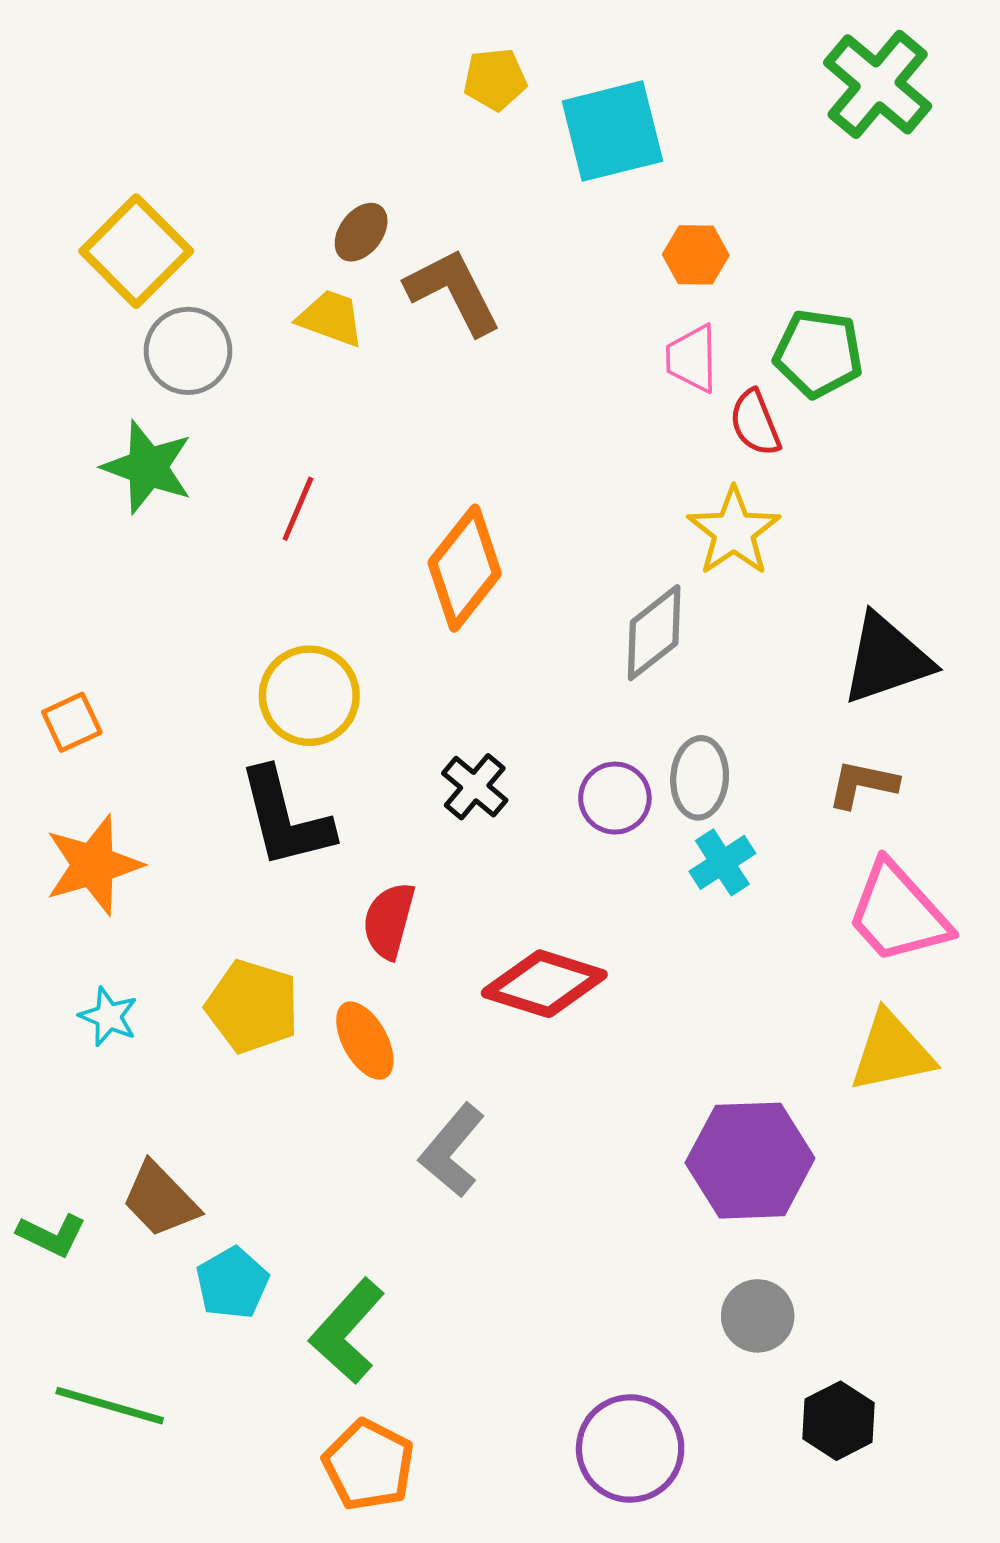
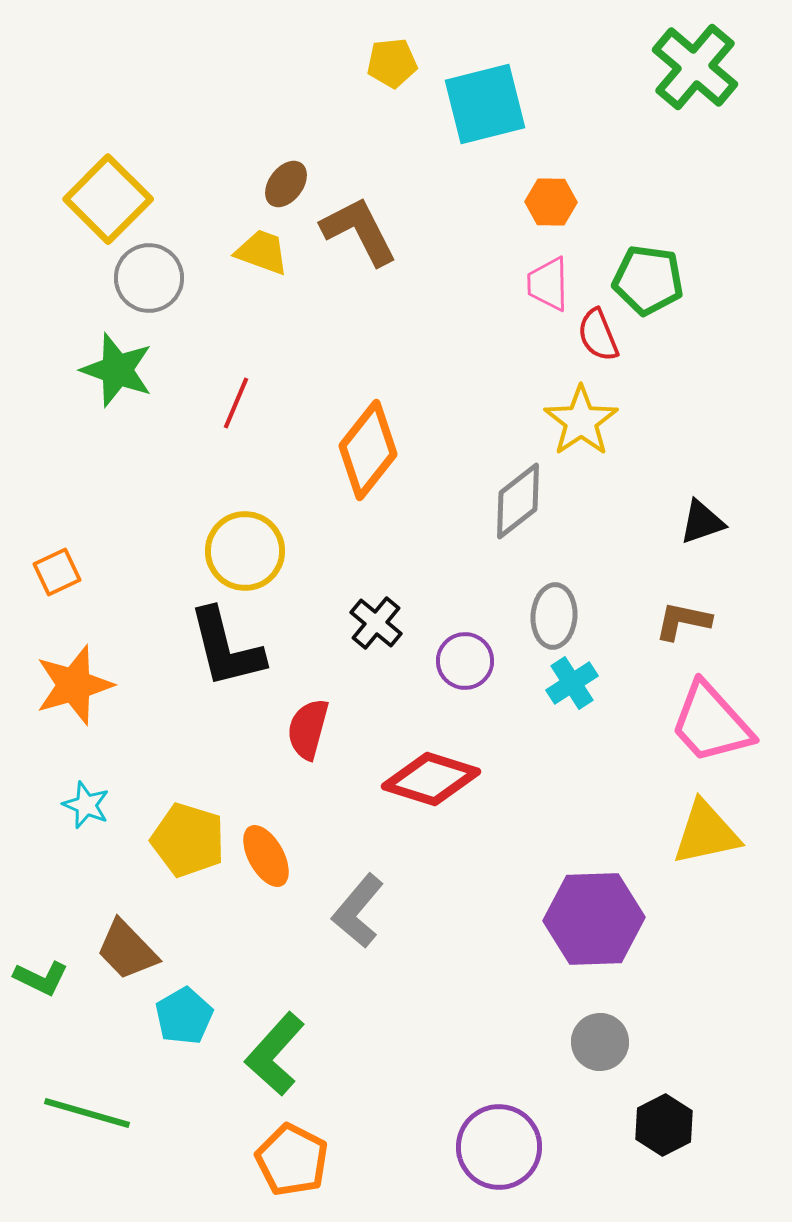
black triangle: (887, 659) -> (702, 522), size x0.6
purple circle: (615, 798) -> (465, 661), moved
yellow pentagon: (252, 1006) -> (188, 840), moved
orange ellipse: (365, 1041) -> (266, 856), moved

